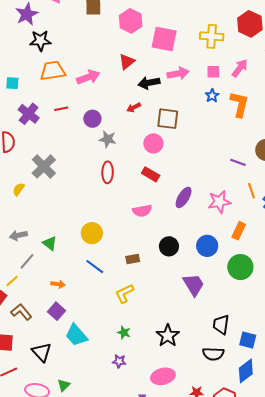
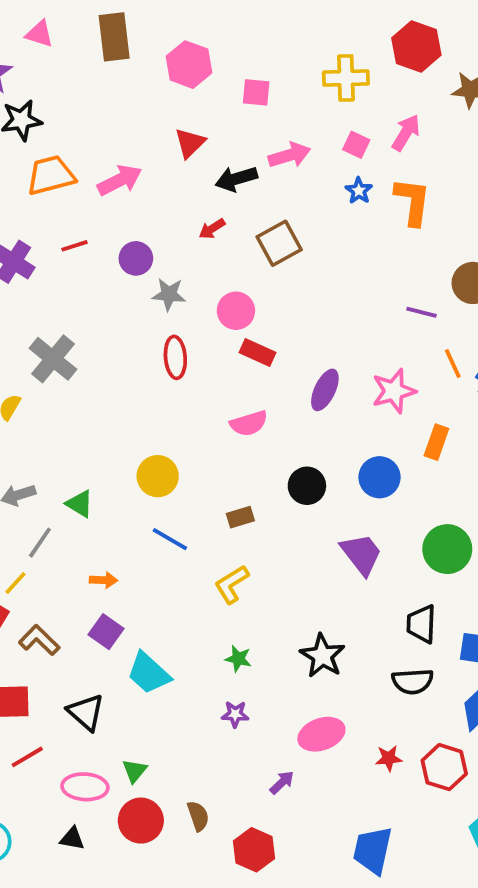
pink square: (164, 39) -> (256, 92), size x0.6
pink square: (213, 72) -> (356, 145), turned 32
brown square: (168, 119) -> (279, 243), turned -30
pink circle: (153, 143) -> (236, 311), moved
green circle: (240, 267) -> (447, 549), moved

